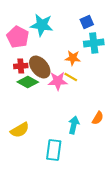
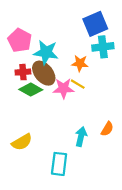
blue square: (87, 22) -> (95, 24), size x1.6
cyan star: (42, 25) -> (46, 52), moved

